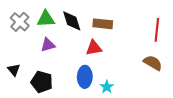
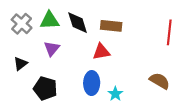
purple triangle: (48, 45) -> (52, 49), turned -35
brown semicircle: (153, 63) -> (160, 81), moved
black triangle: (14, 70) -> (20, 64), moved, turned 32

